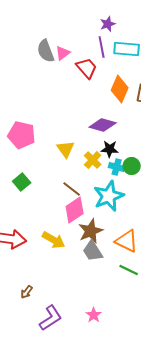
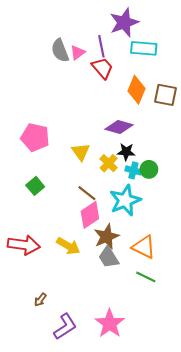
purple star: (108, 24) -> (124, 23), size x1.8
purple line: (102, 47) -> (101, 46), moved
pink star: (94, 315) -> (110, 323), size x1.8

